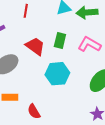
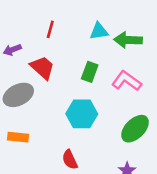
red trapezoid: (35, 46) -> (42, 68), moved
red semicircle: (34, 111) -> (70, 160), moved

